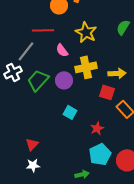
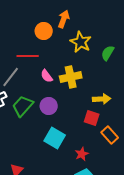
yellow star: (86, 32) -> (81, 42), moved
yellow cross: (86, 67) -> (71, 77), moved
cyan square: (70, 112) -> (55, 138), size x1.5

